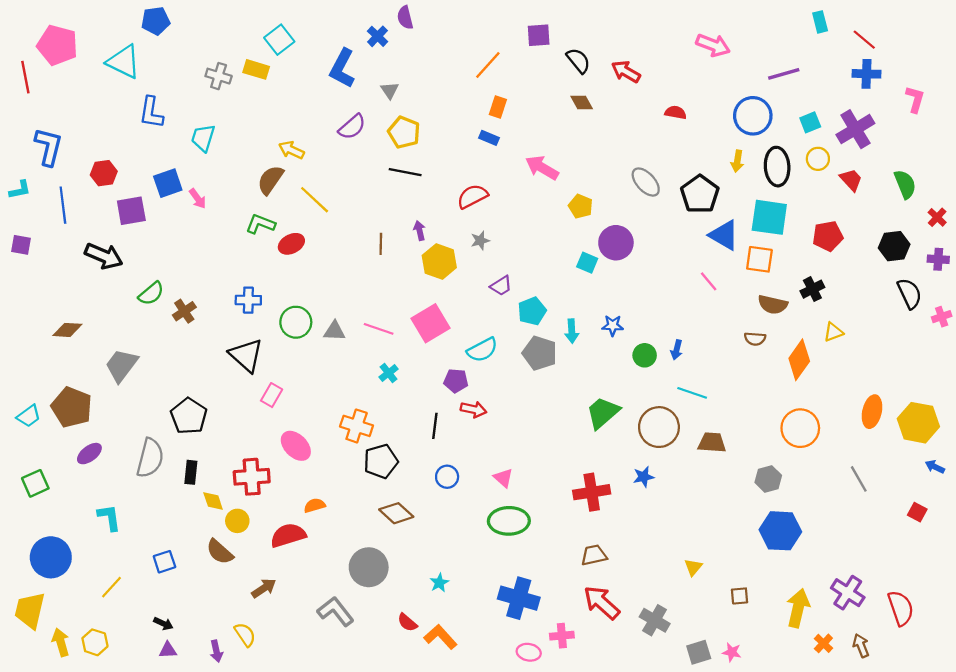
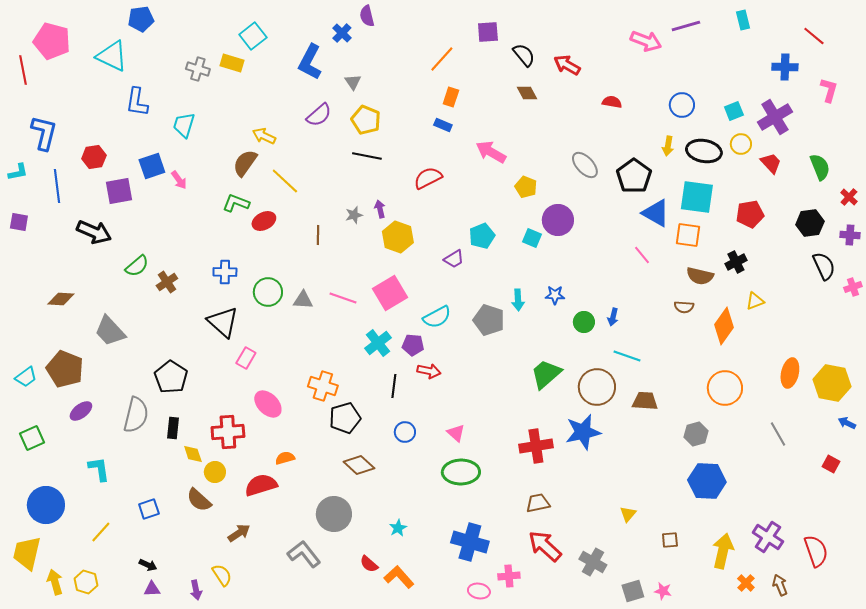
red line: (864, 40) -> (814, 36), moved
purple line: (784, 74) -> (686, 26), moved
blue circle: (753, 116) -> (682, 105), size x0.7
black ellipse: (777, 167) -> (704, 151), turned -76
gray star: (480, 241) -> (354, 215), moved
brown line: (381, 244) -> (318, 235), moved
cyan pentagon: (532, 311) -> (482, 236), moved
gray trapezoid: (121, 365) -> (110, 331), turned -80
cyan cross: (389, 373) -> (378, 343), moved, size x1.5
blue star: (644, 477) -> (583, 432), size x1.8

